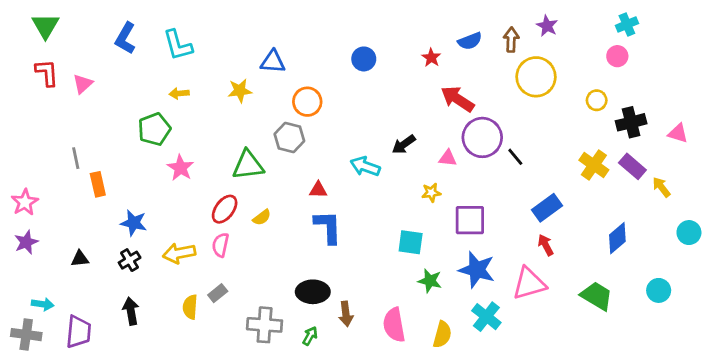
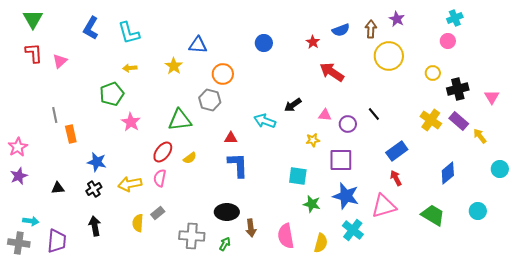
yellow star: (240, 91) -> (174, 66), turned -30
pink triangle: (678, 133) -> (492, 97), turned 42
purple circle: (482, 137) -> (348, 124), moved, size x0.6

